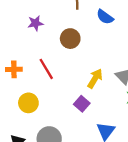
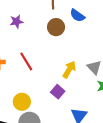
brown circle: (70, 39) -> (56, 27), moved
yellow circle: (28, 103) -> (22, 102), moved

